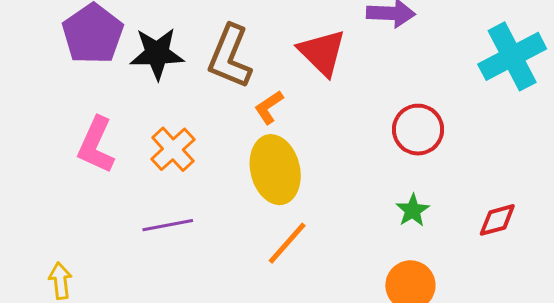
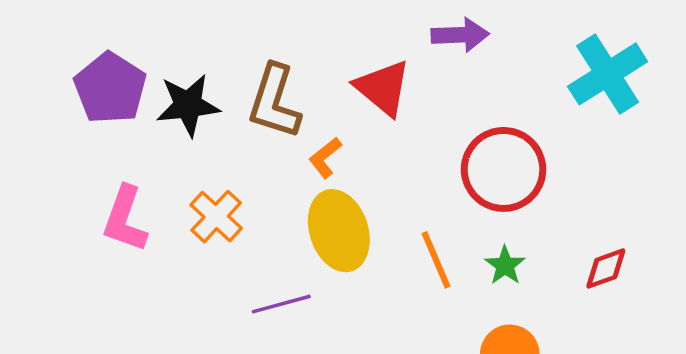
red circle: (418, 130) -> (504, 169), size x1.4
purple line: (168, 225) -> (281, 304), moved
orange line: (287, 243) -> (436, 260), moved, turned -60

